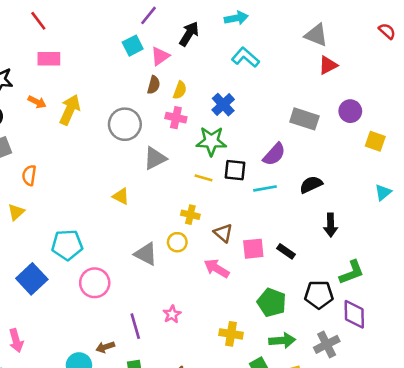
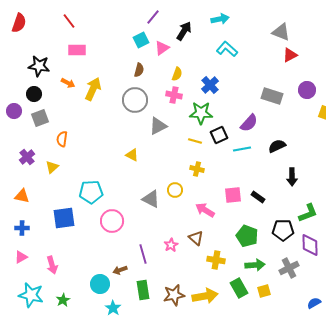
brown semicircle: (154, 85) -> (139, 70), moved
black square: (235, 170) -> (219, 135), turned -30
yellow cross: (190, 215) -> (197, 169), moved
brown triangle: (223, 233) -> (196, 238), moved
blue square: (32, 279) -> (64, 218), turned 35

